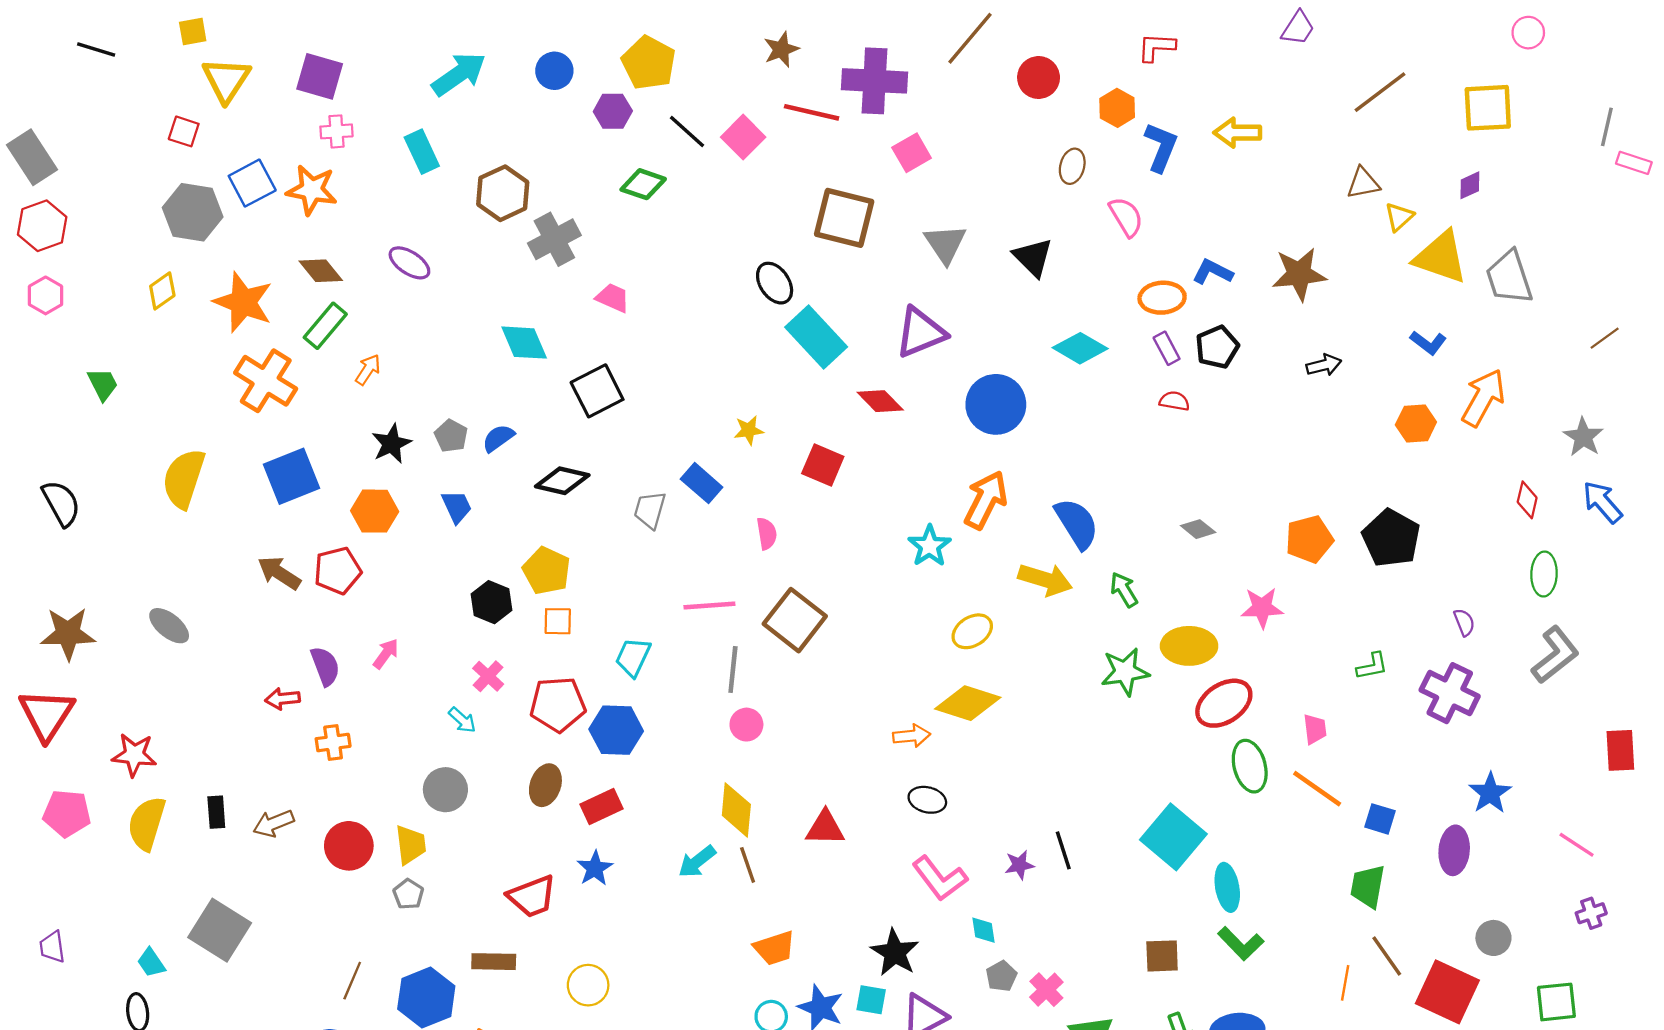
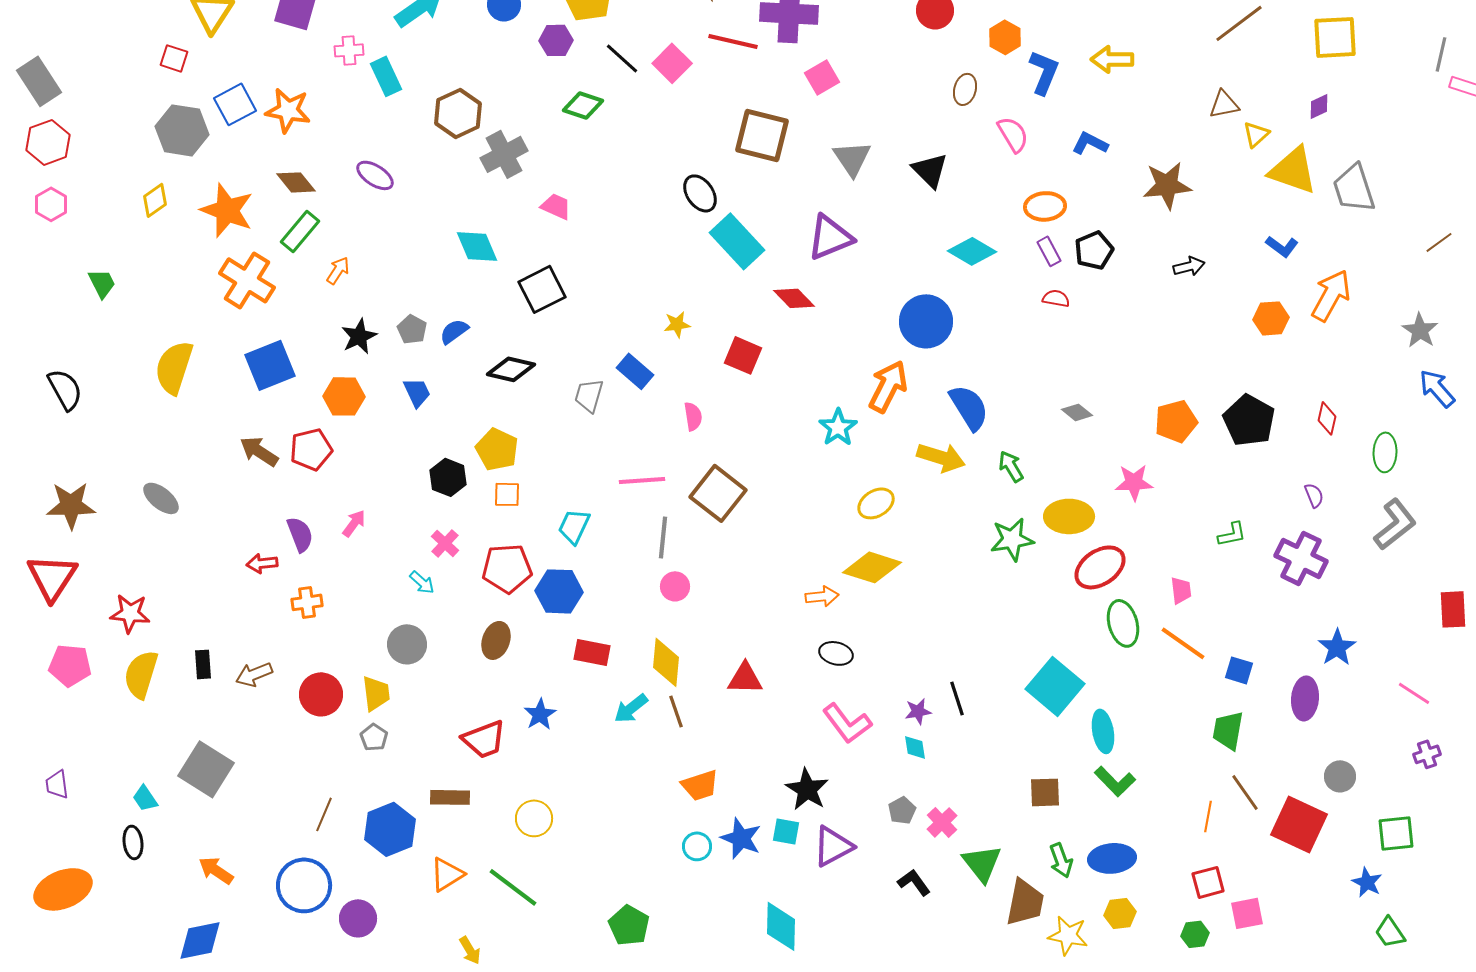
pink cross: (336, 131) -> (349, 50), moved
blue L-shape: (1213, 272) -> (1090, 143), moved
blue circle: (996, 404) -> (926, 321), moved
red diamond: (1527, 500) -> (1327, 418), moved
red rectangle: (602, 807) -> (592, 652), moved, turned 36
cyan diamond: (983, 930) -> (915, 747), moved

